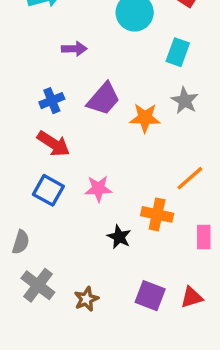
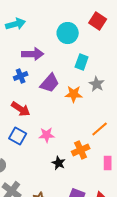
purple arrow: (74, 49) -> (33, 54), size x1.5
cyan rectangle: (178, 52) -> (82, 62), moved
blue cross: (52, 101) -> (21, 76), moved
orange cross: (157, 214) -> (81, 150), turned -36

